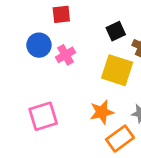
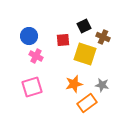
red square: (61, 14) -> (63, 40), moved
pink cross: (66, 55) -> (36, 56), moved, turned -32

